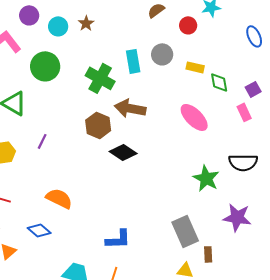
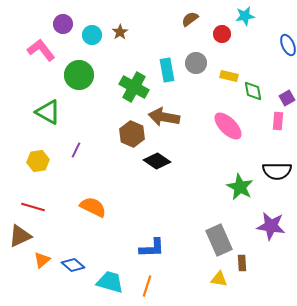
pink rectangle: (244, 112) -> (278, 121), turned 30
blue diamond: (39, 230) -> (73, 265), moved

